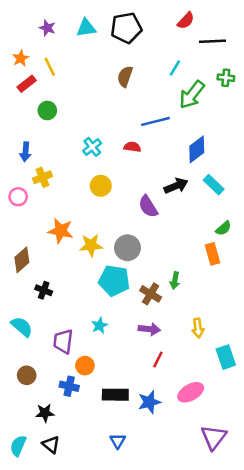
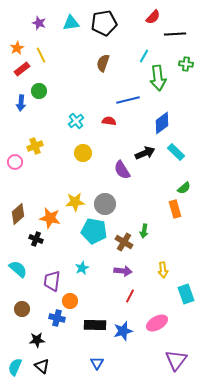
green arrow: (192, 95) -> (158, 78), turned -45
blue arrow: (25, 152) -> (21, 103), moved
orange star: (61, 231) -> (50, 218), moved

